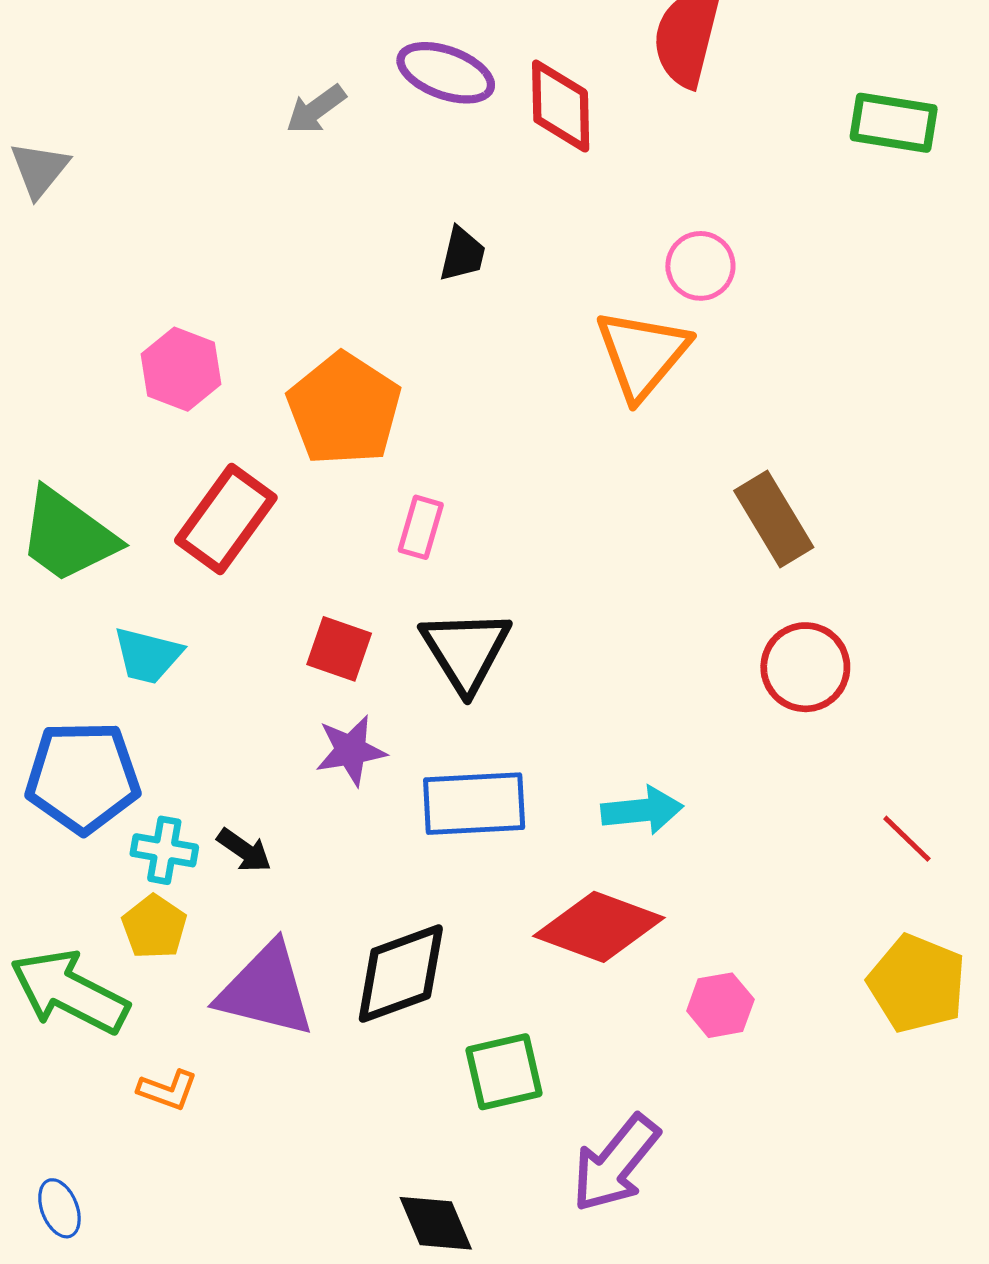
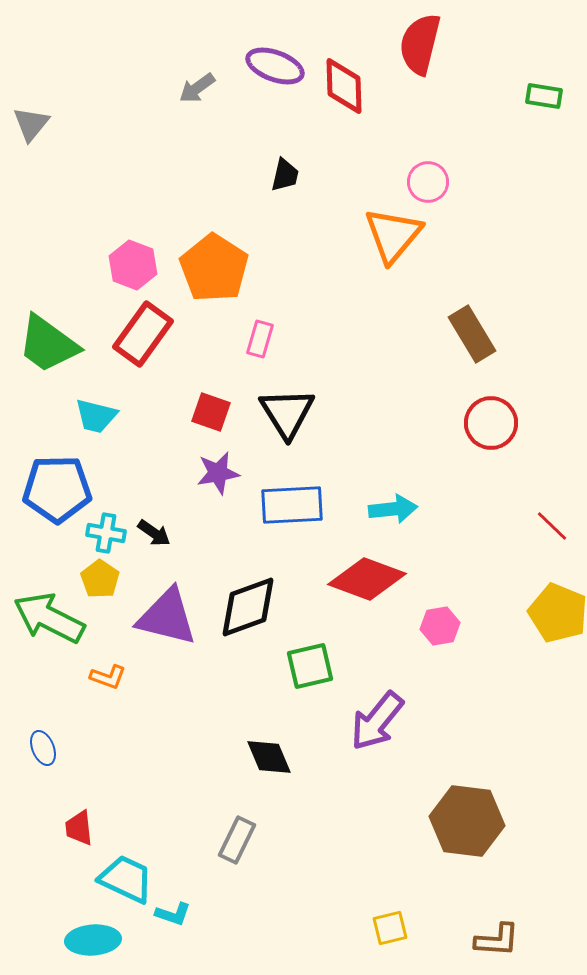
green rectangle: (894, 123) -> (544, 96), size x0.7
pink hexagon: (181, 369) -> (133, 265), moved

